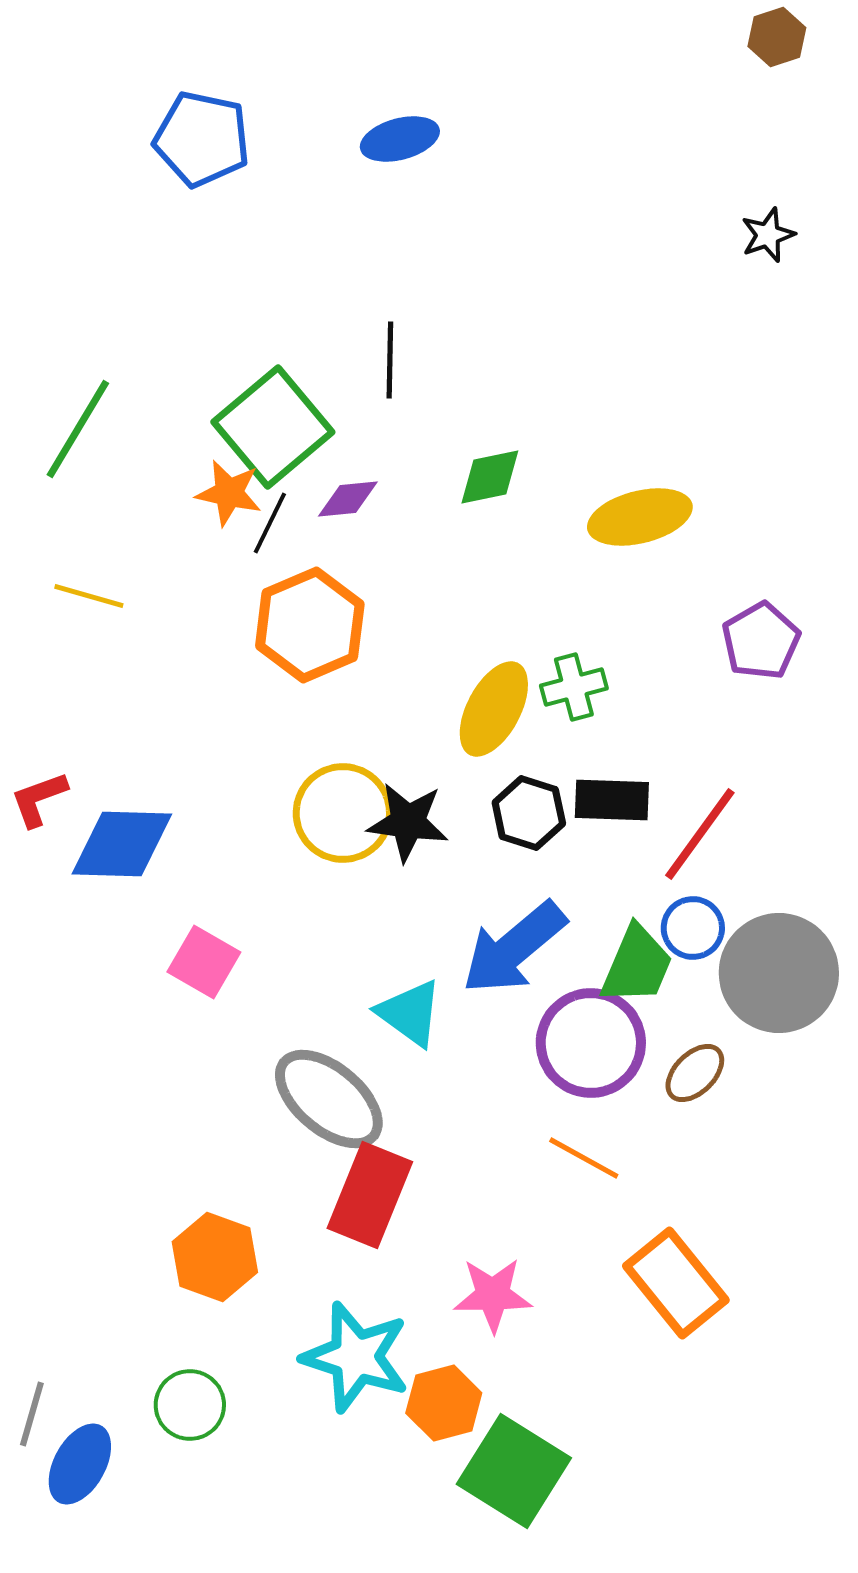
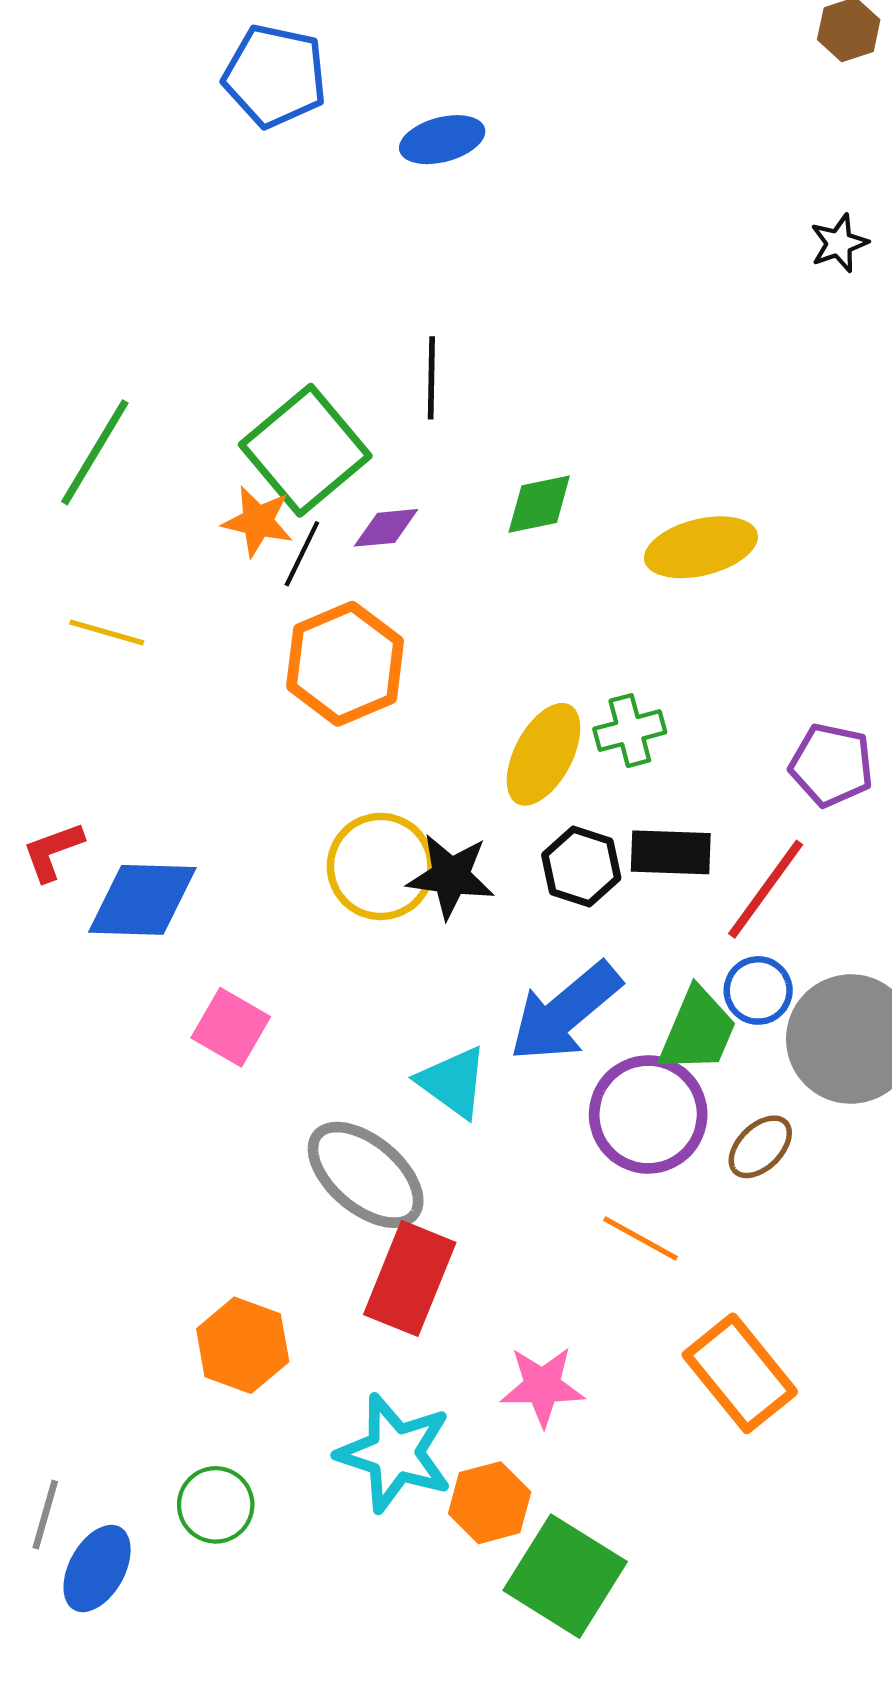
blue pentagon: (202, 139) -> (275, 76), moved
purple pentagon: (761, 641) -> (831, 765), moved, turned -30

